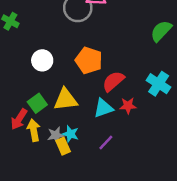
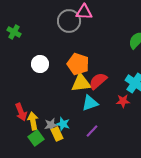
yellow triangle: (65, 100) -> (81, 83), moved
green square: (37, 103) -> (36, 138), moved
red star: (128, 106) -> (123, 101), moved
red arrow: (19, 119) -> (21, 112), turned -54

